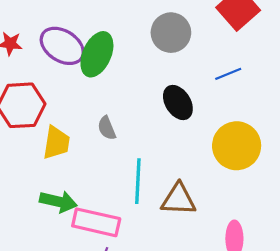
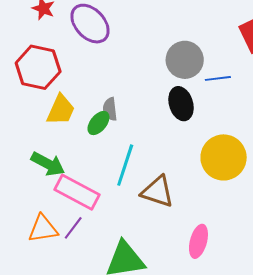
gray circle: (171, 33) -> (185, 60), moved
green ellipse: (97, 54) -> (98, 123), moved, size x0.6
blue line: (228, 74) -> (218, 78), moved

